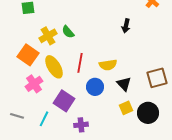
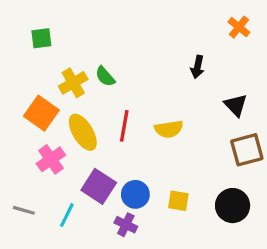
black triangle: (124, 84) -> (236, 105), moved
blue circle: (95, 87) -> (135, 194), moved
yellow square: (126, 108) -> (178, 201), moved, turned 32
purple cross: (81, 125) -> (126, 225), turned 32

